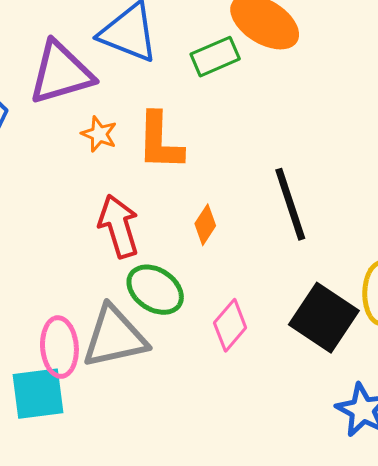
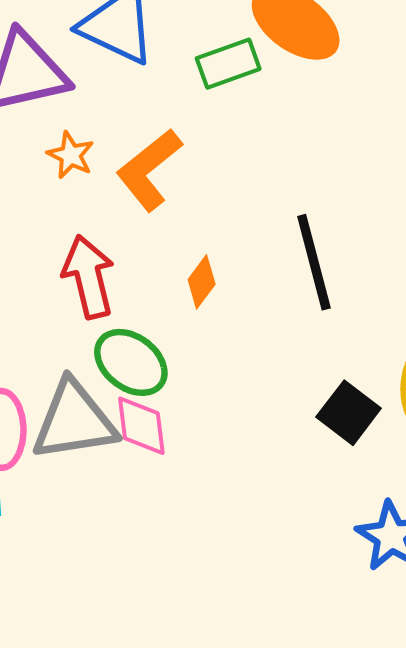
orange L-shape: (160, 141) -> (149, 170), turned 46
black square: (324, 318) -> (349, 413), size x0.7
pink diamond: (230, 325) -> (141, 426), moved, turned -51

